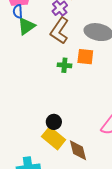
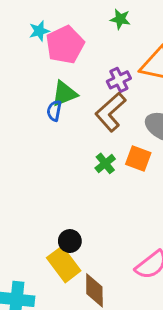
blue semicircle: (18, 11) -> (54, 111), moved
green cross: (64, 65) -> (105, 163), turned 32

